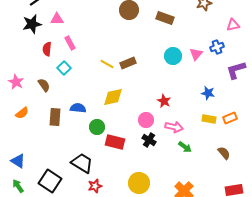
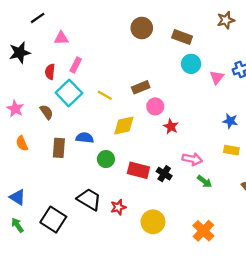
black star: (32, 24) -> (20, 53), moved
pink rectangle: (70, 43) -> (76, 65), turned 56
cyan circle: (173, 56) -> (191, 64), moved
yellow line: (107, 64) -> (105, 95), moved
cyan square: (64, 68) -> (69, 93), size x1.6
red star: (164, 101) -> (171, 127), moved
orange semicircle: (22, 113) -> (22, 143), turned 104
pink circle: (146, 120) -> (155, 106), moved
red rectangle: (115, 142) -> (138, 170), moved
red star: (95, 186) -> (118, 207), moved

